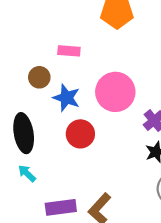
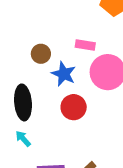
pink rectangle: (69, 51) -> (85, 45), moved

